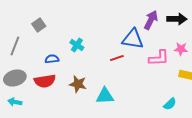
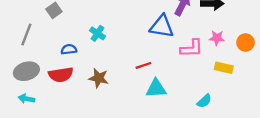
red line: (117, 58) -> (143, 65), moved
cyan triangle: (105, 96) -> (156, 88), moved

